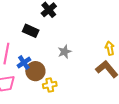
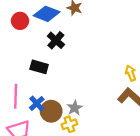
gray star: (65, 52) -> (75, 108), moved

